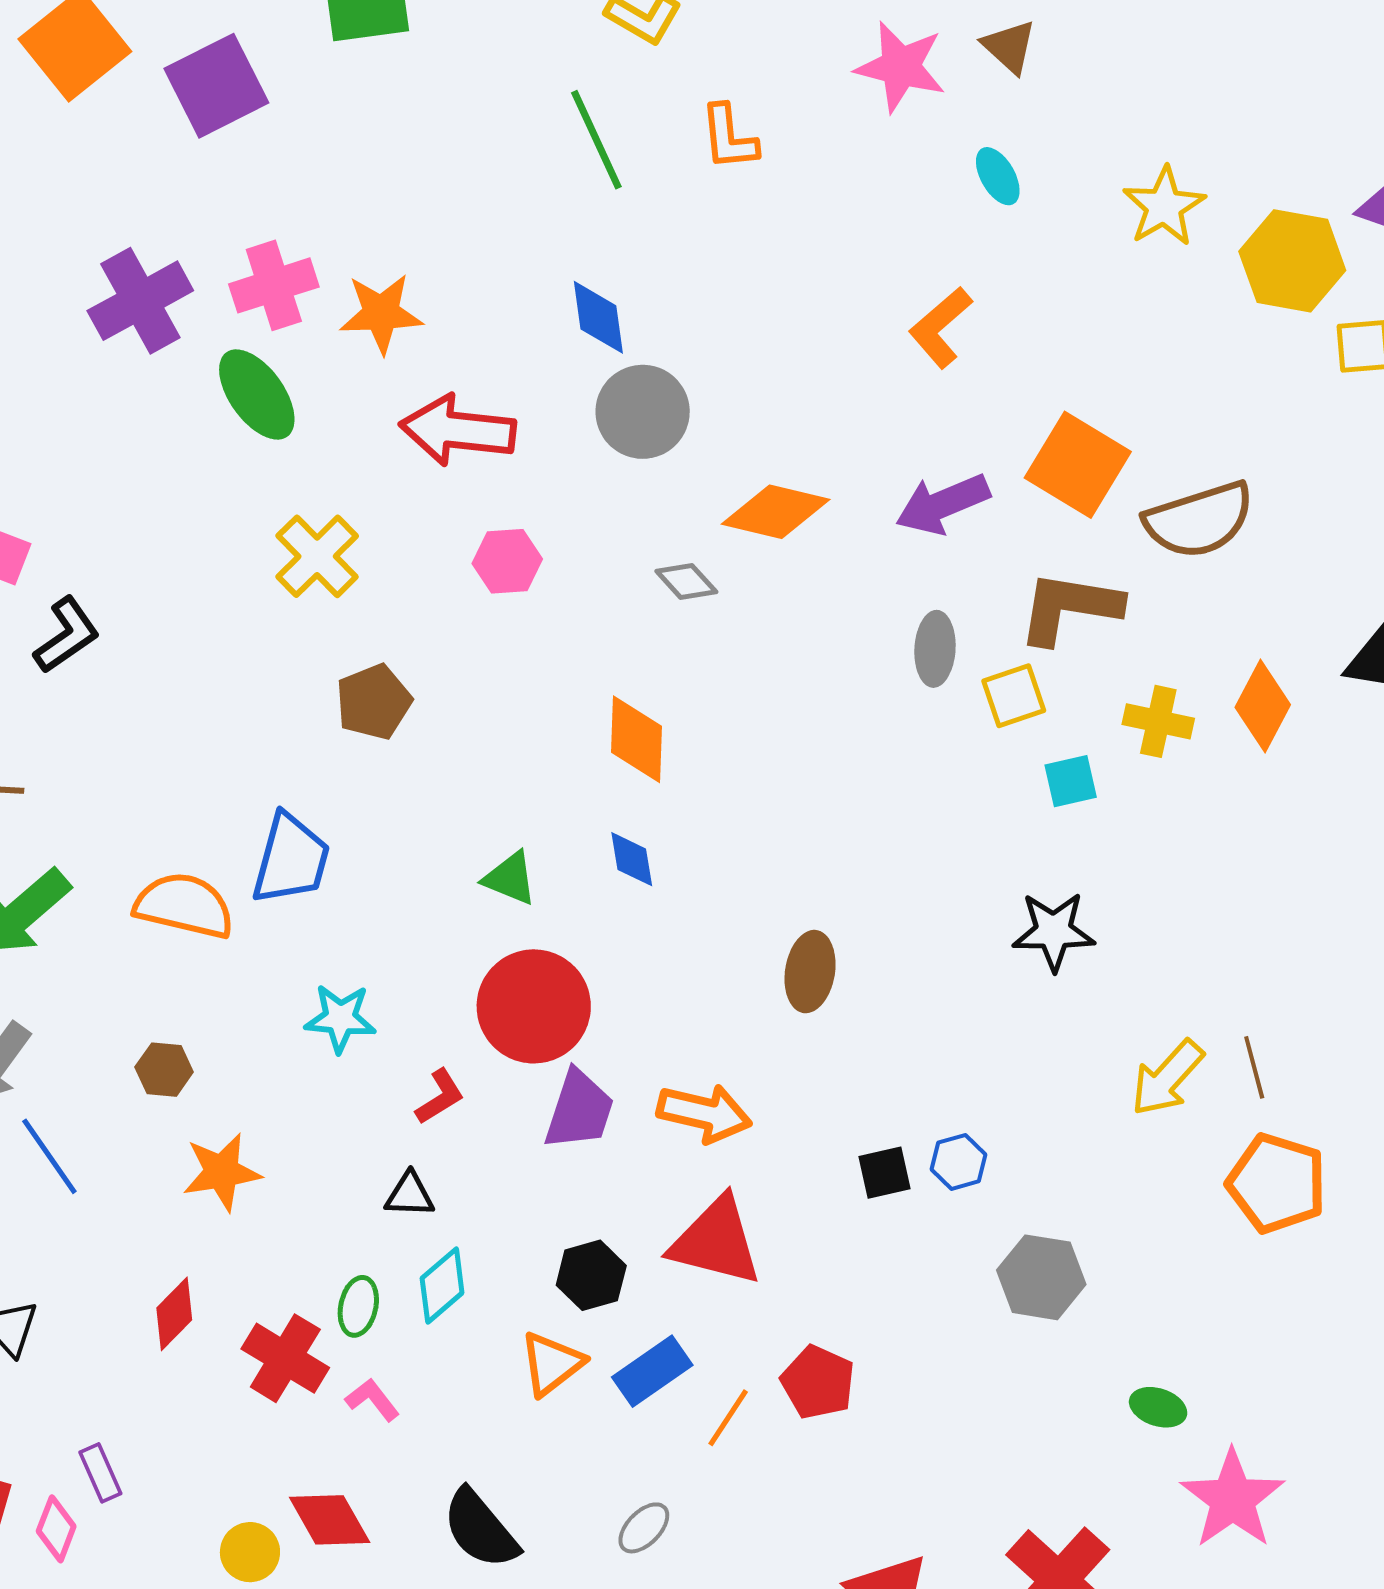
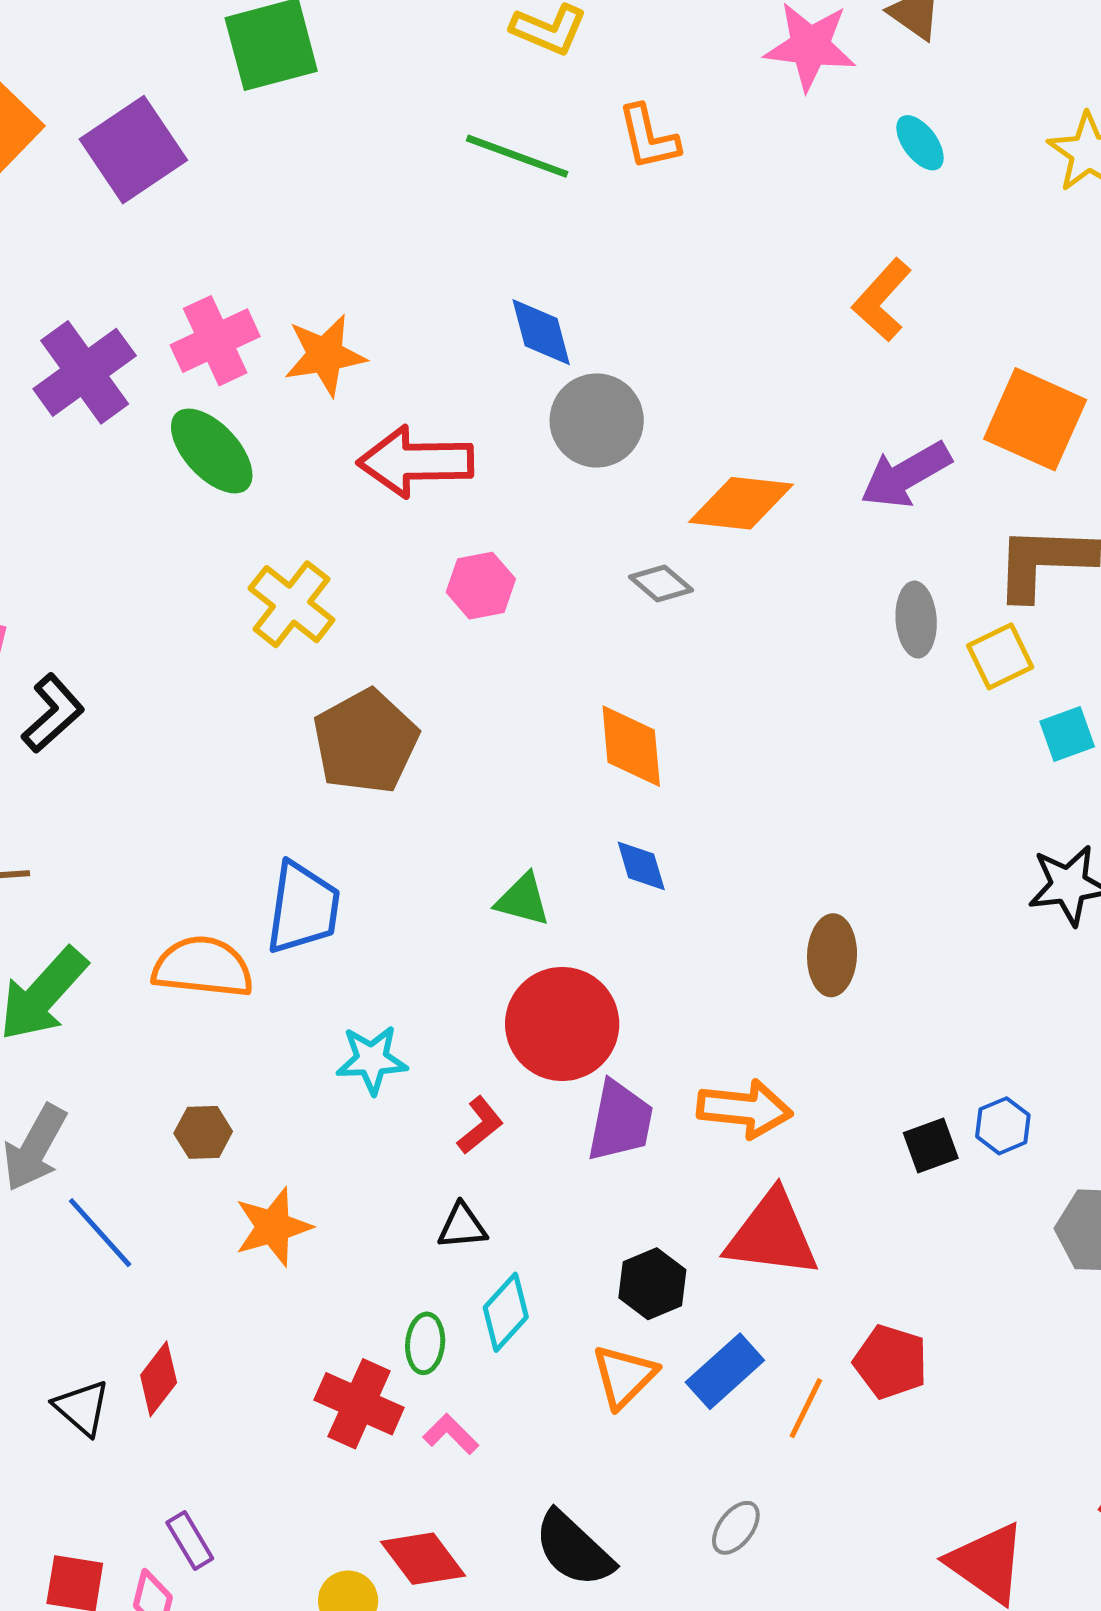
green line: (596, 140) -> (517, 156), turned -38
brown pentagon: (374, 702) -> (366, 742), size x1.4
red diamond: (174, 1314) -> (159, 1379), moved

